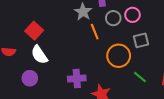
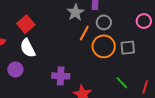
pink circle: (132, 15) -> (144, 21), moved
orange line: (95, 32) -> (84, 33), turned 42
orange circle: (119, 56) -> (104, 46), moved

